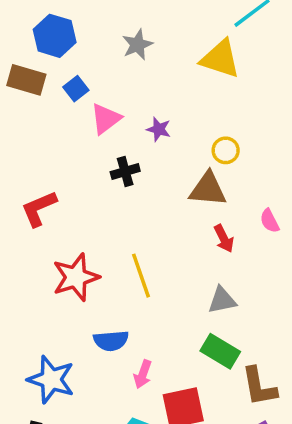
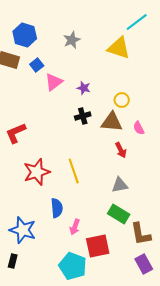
black cross: (125, 172) -> (83, 116), moved
pink semicircle: (270, 221) -> (139, 128), moved
blue semicircle: (111, 341) -> (57, 208), turned -90

